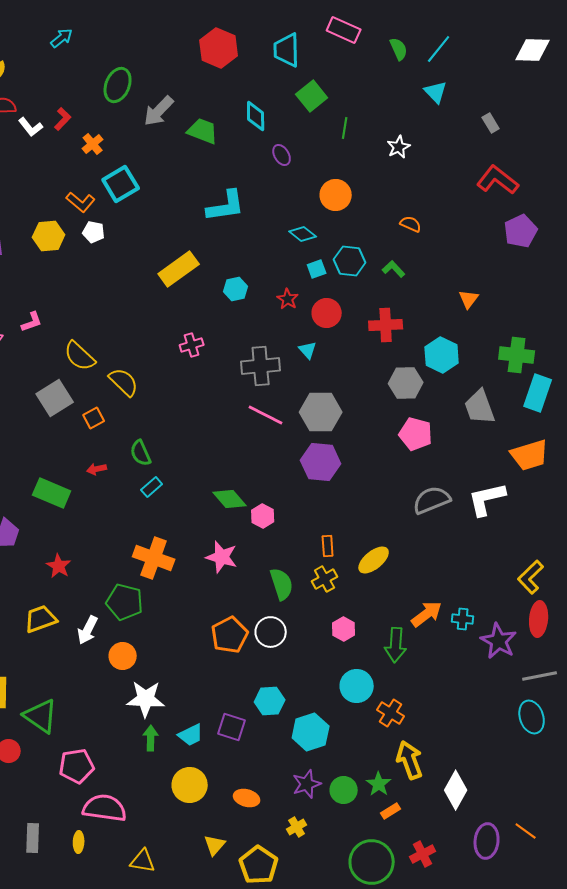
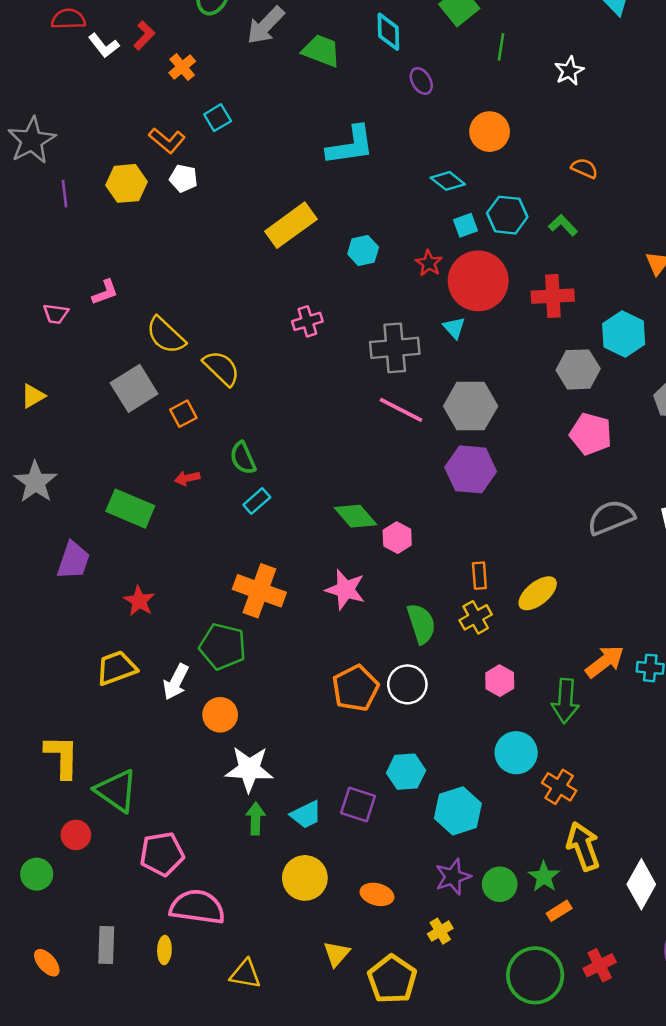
cyan square: (121, 184) -> (218, 118), size x0.6
red circle: (327, 313) -> (478, 281), size x1.6

